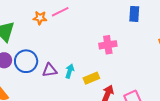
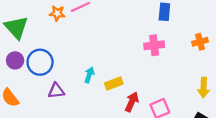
pink cross: (108, 45) -> (154, 45), moved
purple triangle: (50, 70) -> (56, 91), moved

